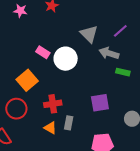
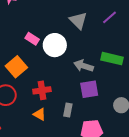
gray arrow: (109, 53) -> (84, 66), moved
green rectangle: (123, 72) -> (112, 59), size x1.5
gray rectangle: (69, 123) -> (68, 110), moved

